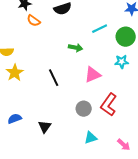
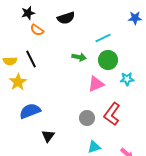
green circle: (126, 37) -> (108, 60), moved
cyan star: (122, 62) -> (127, 79), moved
black line: (54, 78) -> (31, 59), moved
blue semicircle: (15, 119) -> (30, 111), moved, size x1.5

